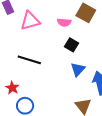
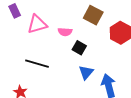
pink semicircle: (64, 22) -> (65, 32), moved

